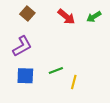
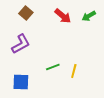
blue square: (25, 76) -> (21, 82), moved
yellow line: (74, 82) -> (74, 71), moved

